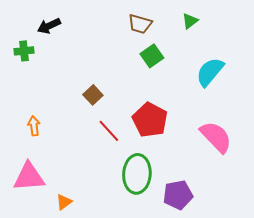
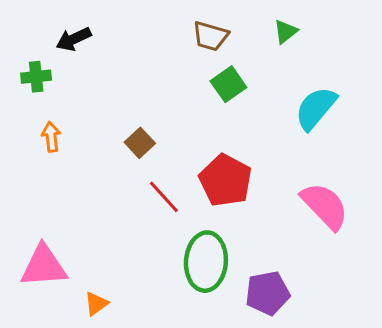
orange arrow: (34, 126) -> (51, 137), moved

